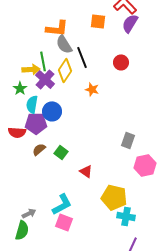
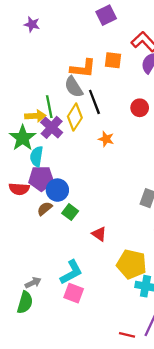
orange L-shape: (57, 28) -> (83, 68), moved
green star: (20, 88) -> (23, 138), size x1.6
blue circle: (52, 111) -> (57, 190), moved

